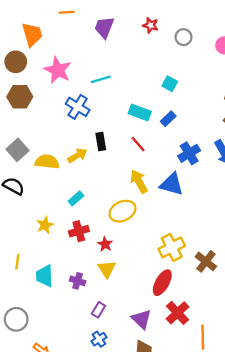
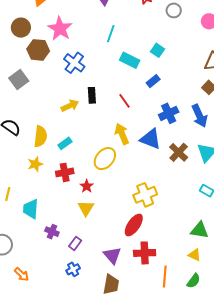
brown circle: (16, 62) -> (21, 28), moved
cyan line: (101, 79) -> (111, 34), moved, turned -60
brown hexagon: (20, 97) -> (38, 50), moved
cyan rectangle: (140, 113) -> (130, 60), moved
gray square: (17, 150) -> (19, 80), moved
yellow semicircle: (47, 162) -> (40, 136), moved, turned 85
yellow ellipse: (122, 211) -> (105, 159), turned -30
brown cross: (206, 261) -> (179, 152), moved
purple cross: (78, 281) -> (52, 232), moved
red cross: (178, 313) -> (145, 253), turned 35

